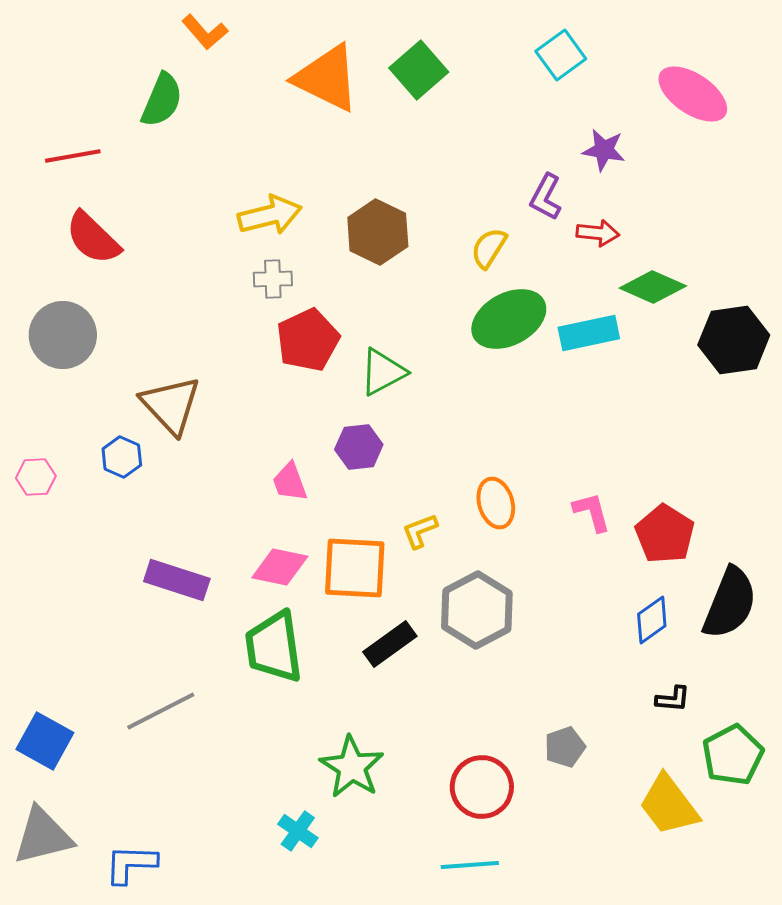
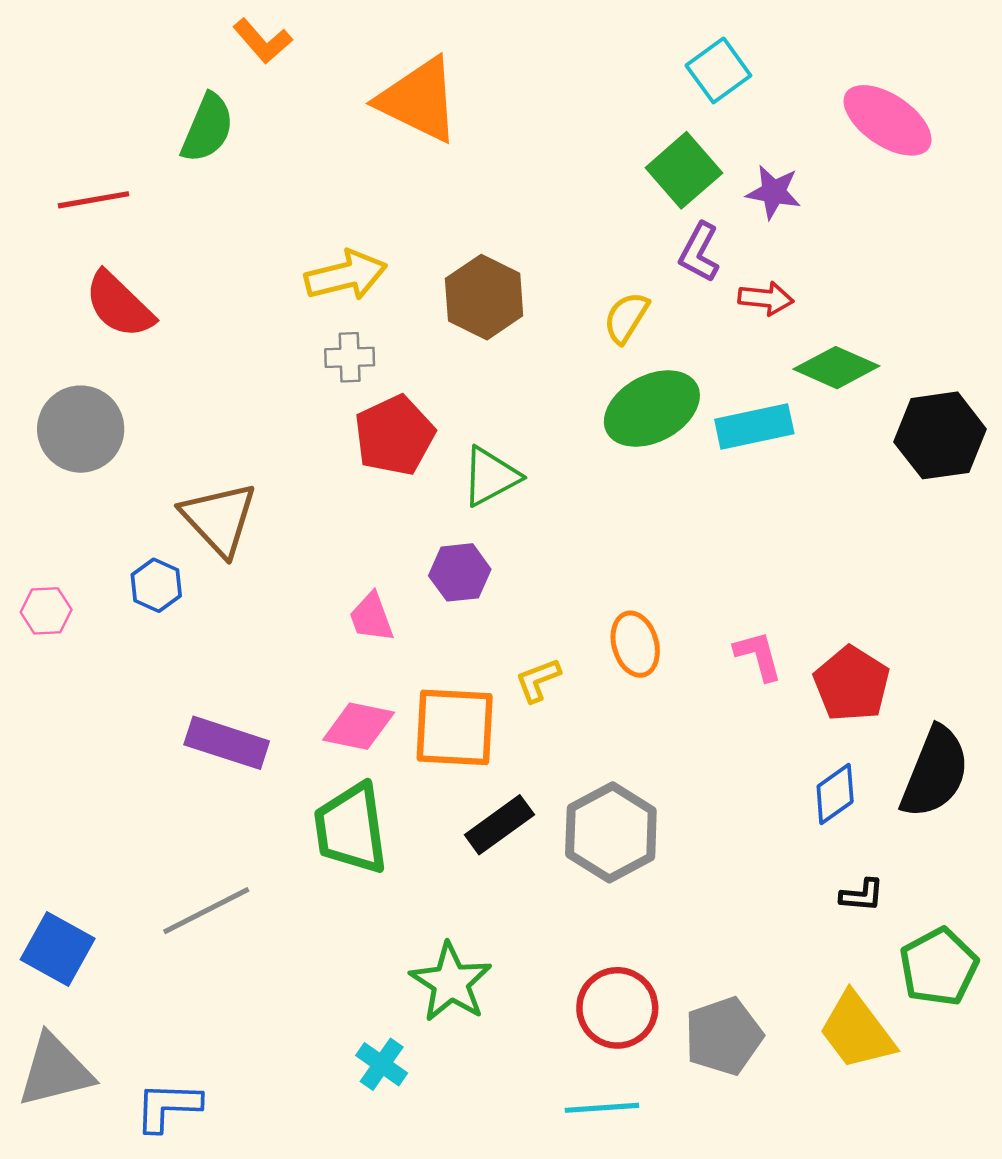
green square: (419, 70) -> (684, 170), moved
gray hexagon: (477, 610) -> (611, 832), moved
gray pentagon: (565, 747) -> (724, 1036), moved, size x1.5

